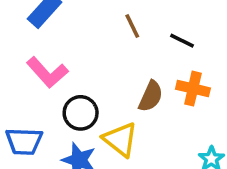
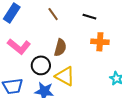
brown line: (132, 26) -> (53, 14), moved
brown semicircle: (151, 96) -> (60, 48), moved

